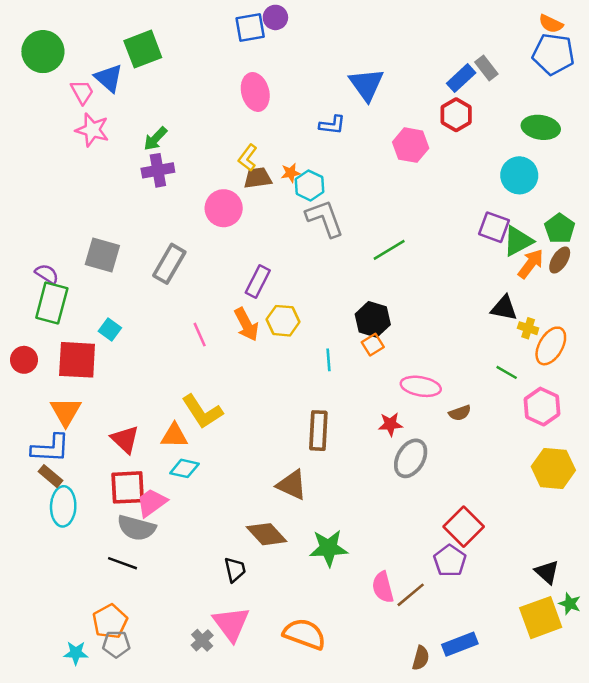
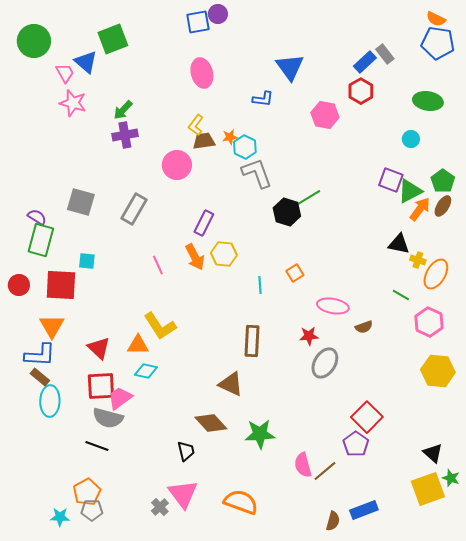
cyan circle: (519, 175) -> (411, 139), size x0.6
black hexagon: (373, 319) -> (287, 212), moved
cyan square: (110, 329) -> (87, 261), turned -30

